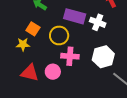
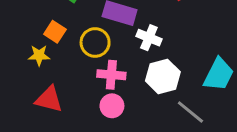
white cross: (98, 22) -> (149, 38), moved
pink circle: (53, 72) -> (112, 106), moved

